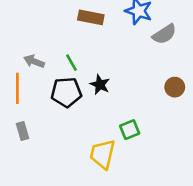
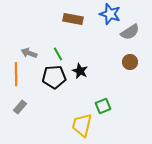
brown circle: (175, 87) -> (130, 62), moved
gray rectangle: (22, 131) -> (20, 107), turned 56

